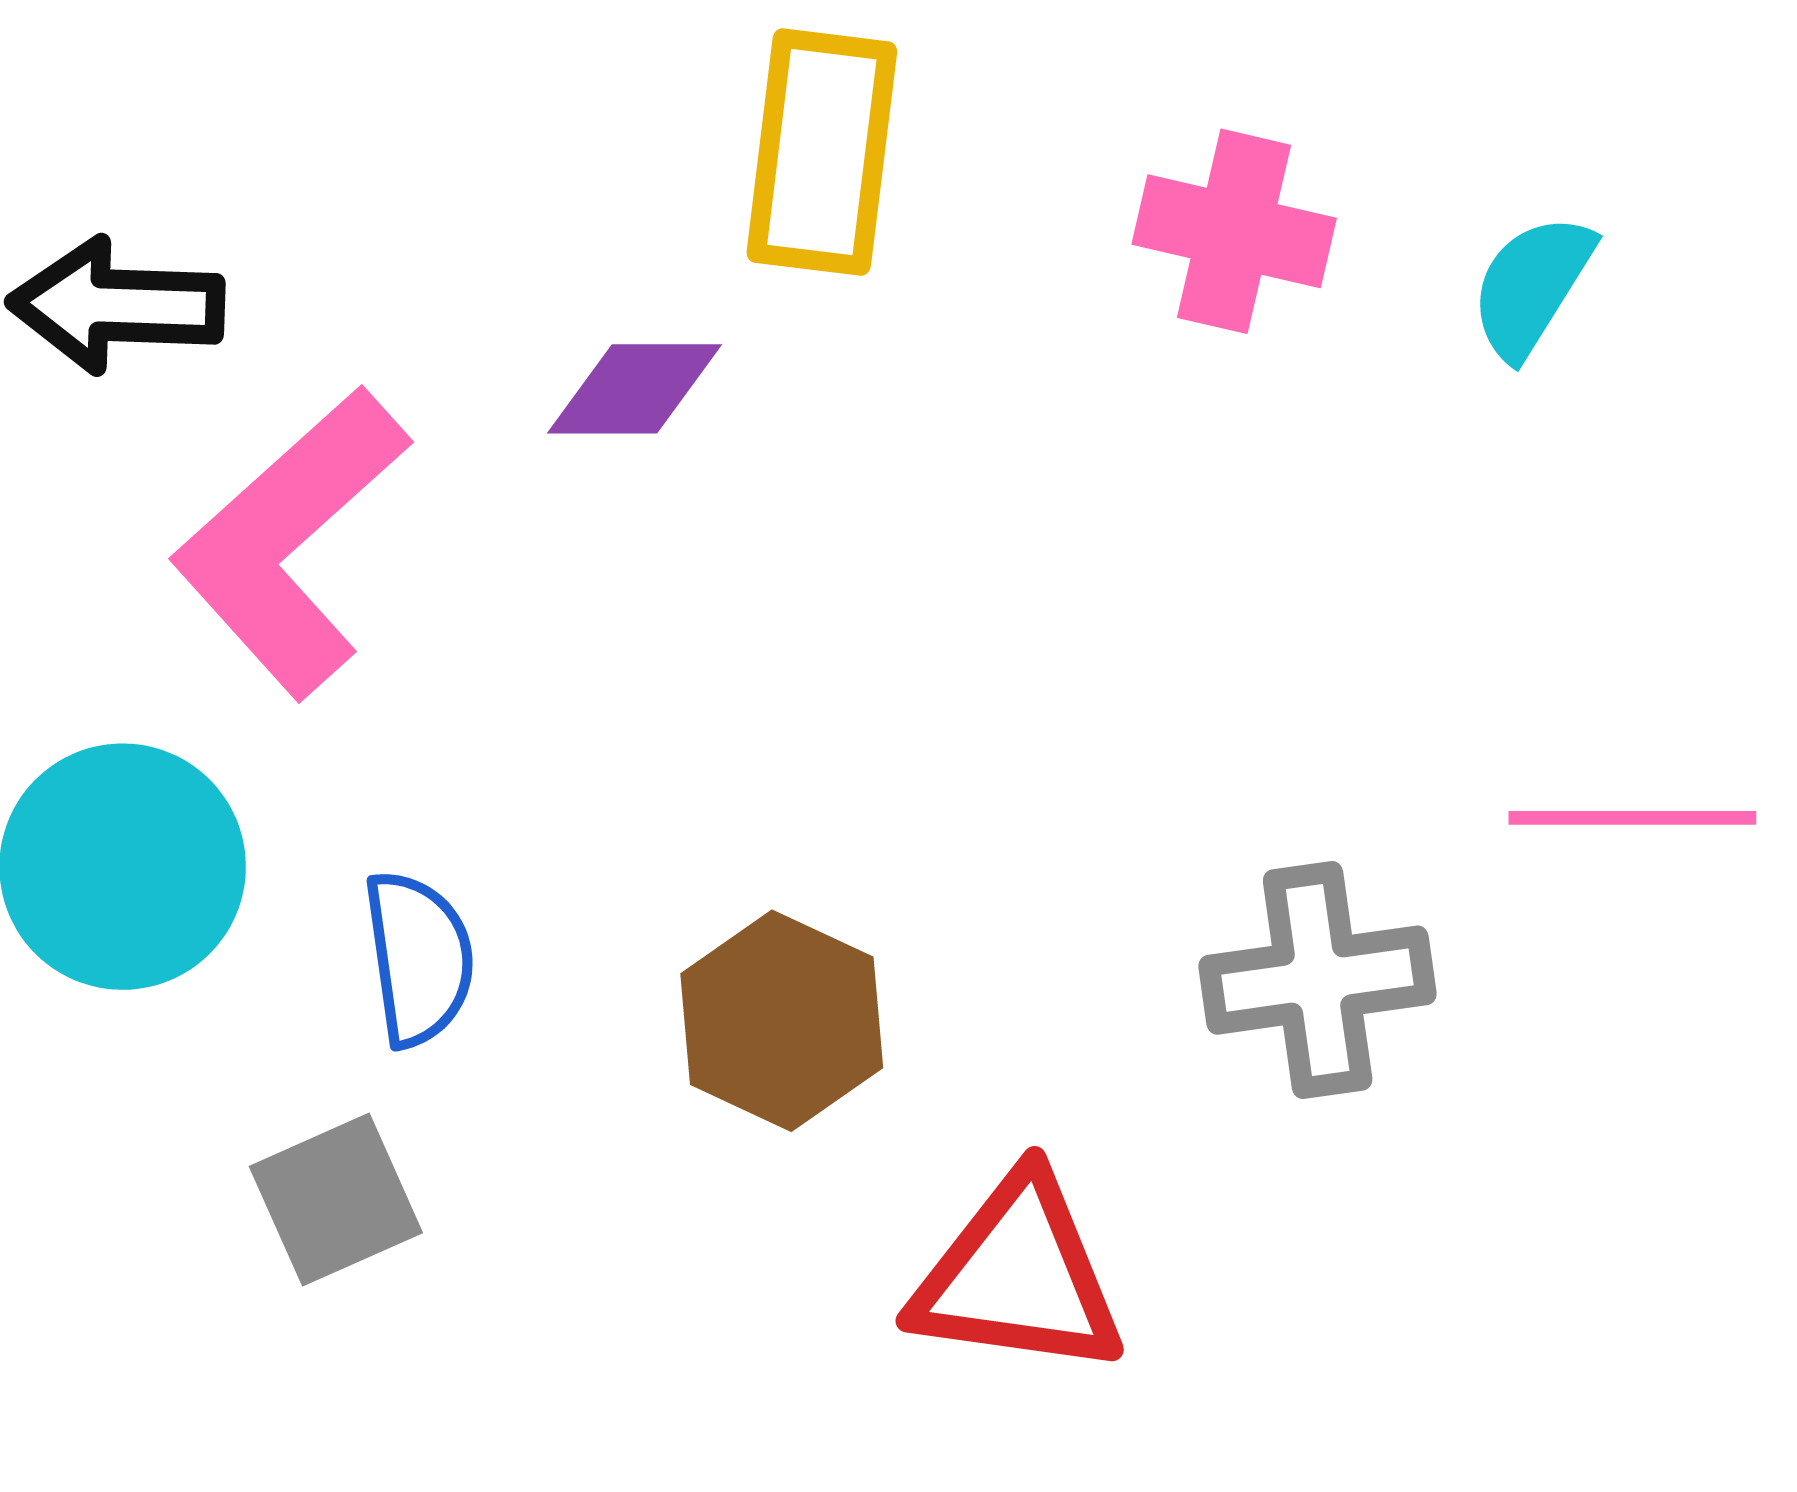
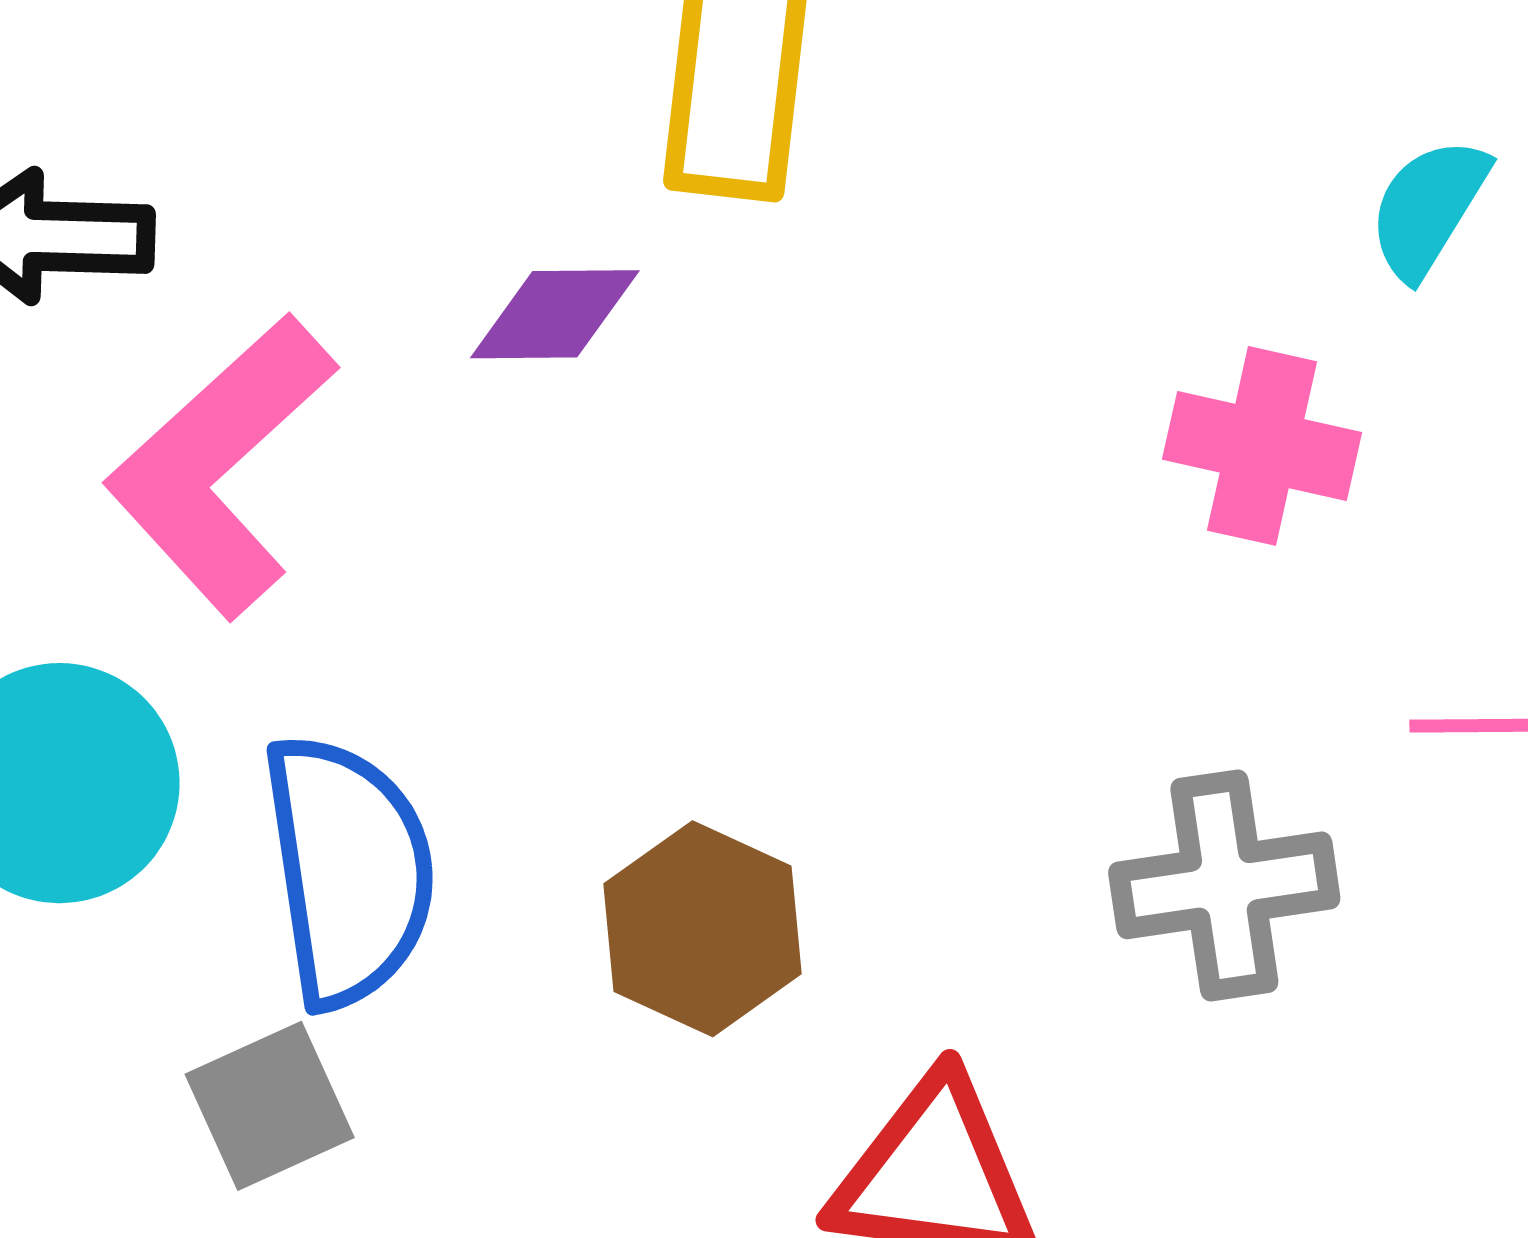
pink cross: (1234, 231) -> (1262, 446), moved
blue semicircle: (419, 958) -> (349, 870), size x1.6

